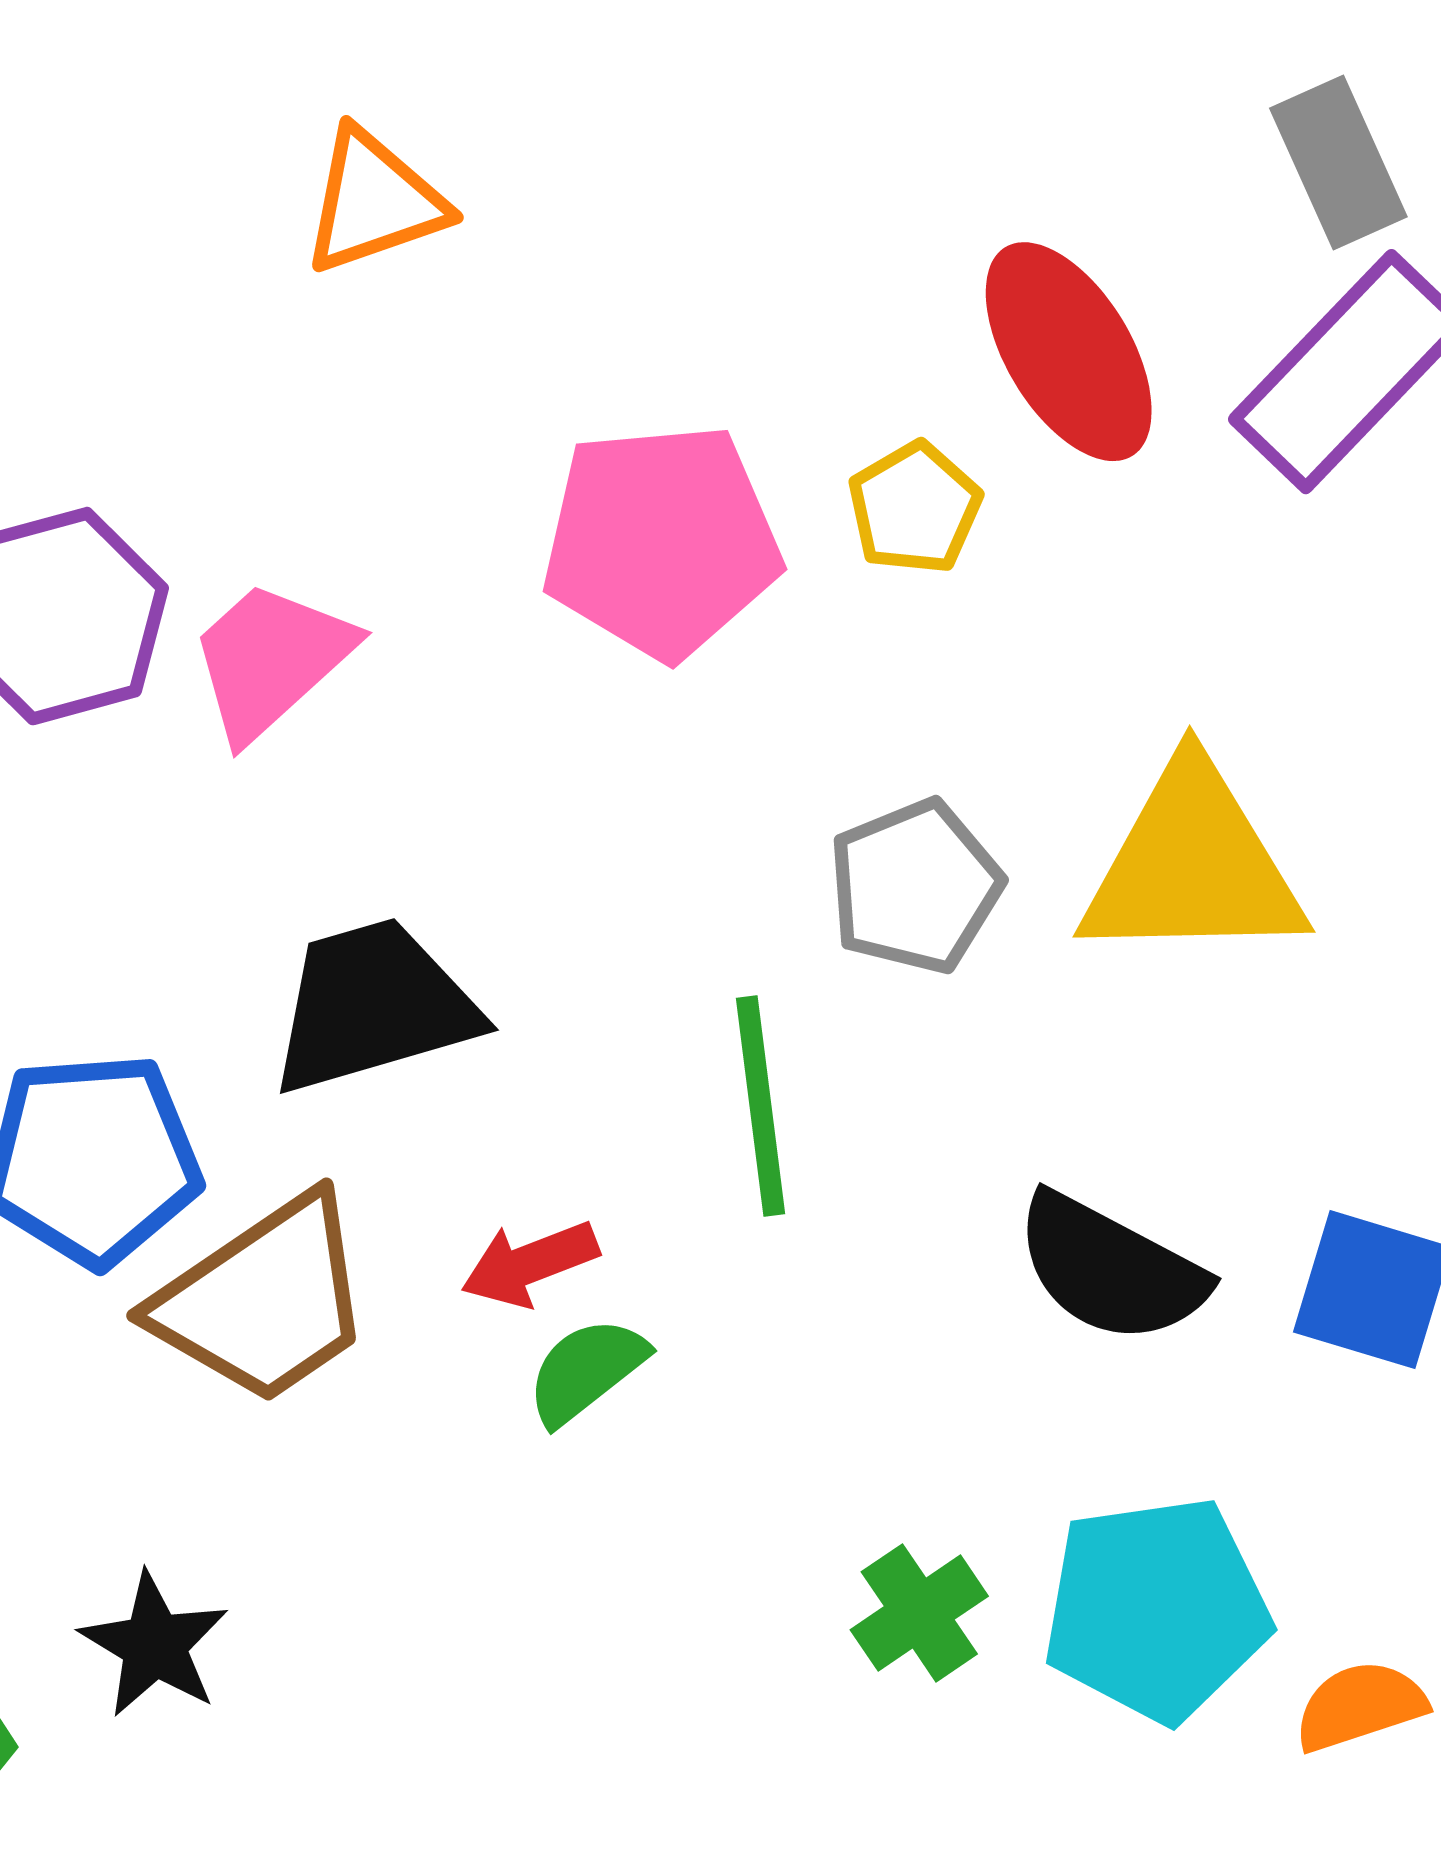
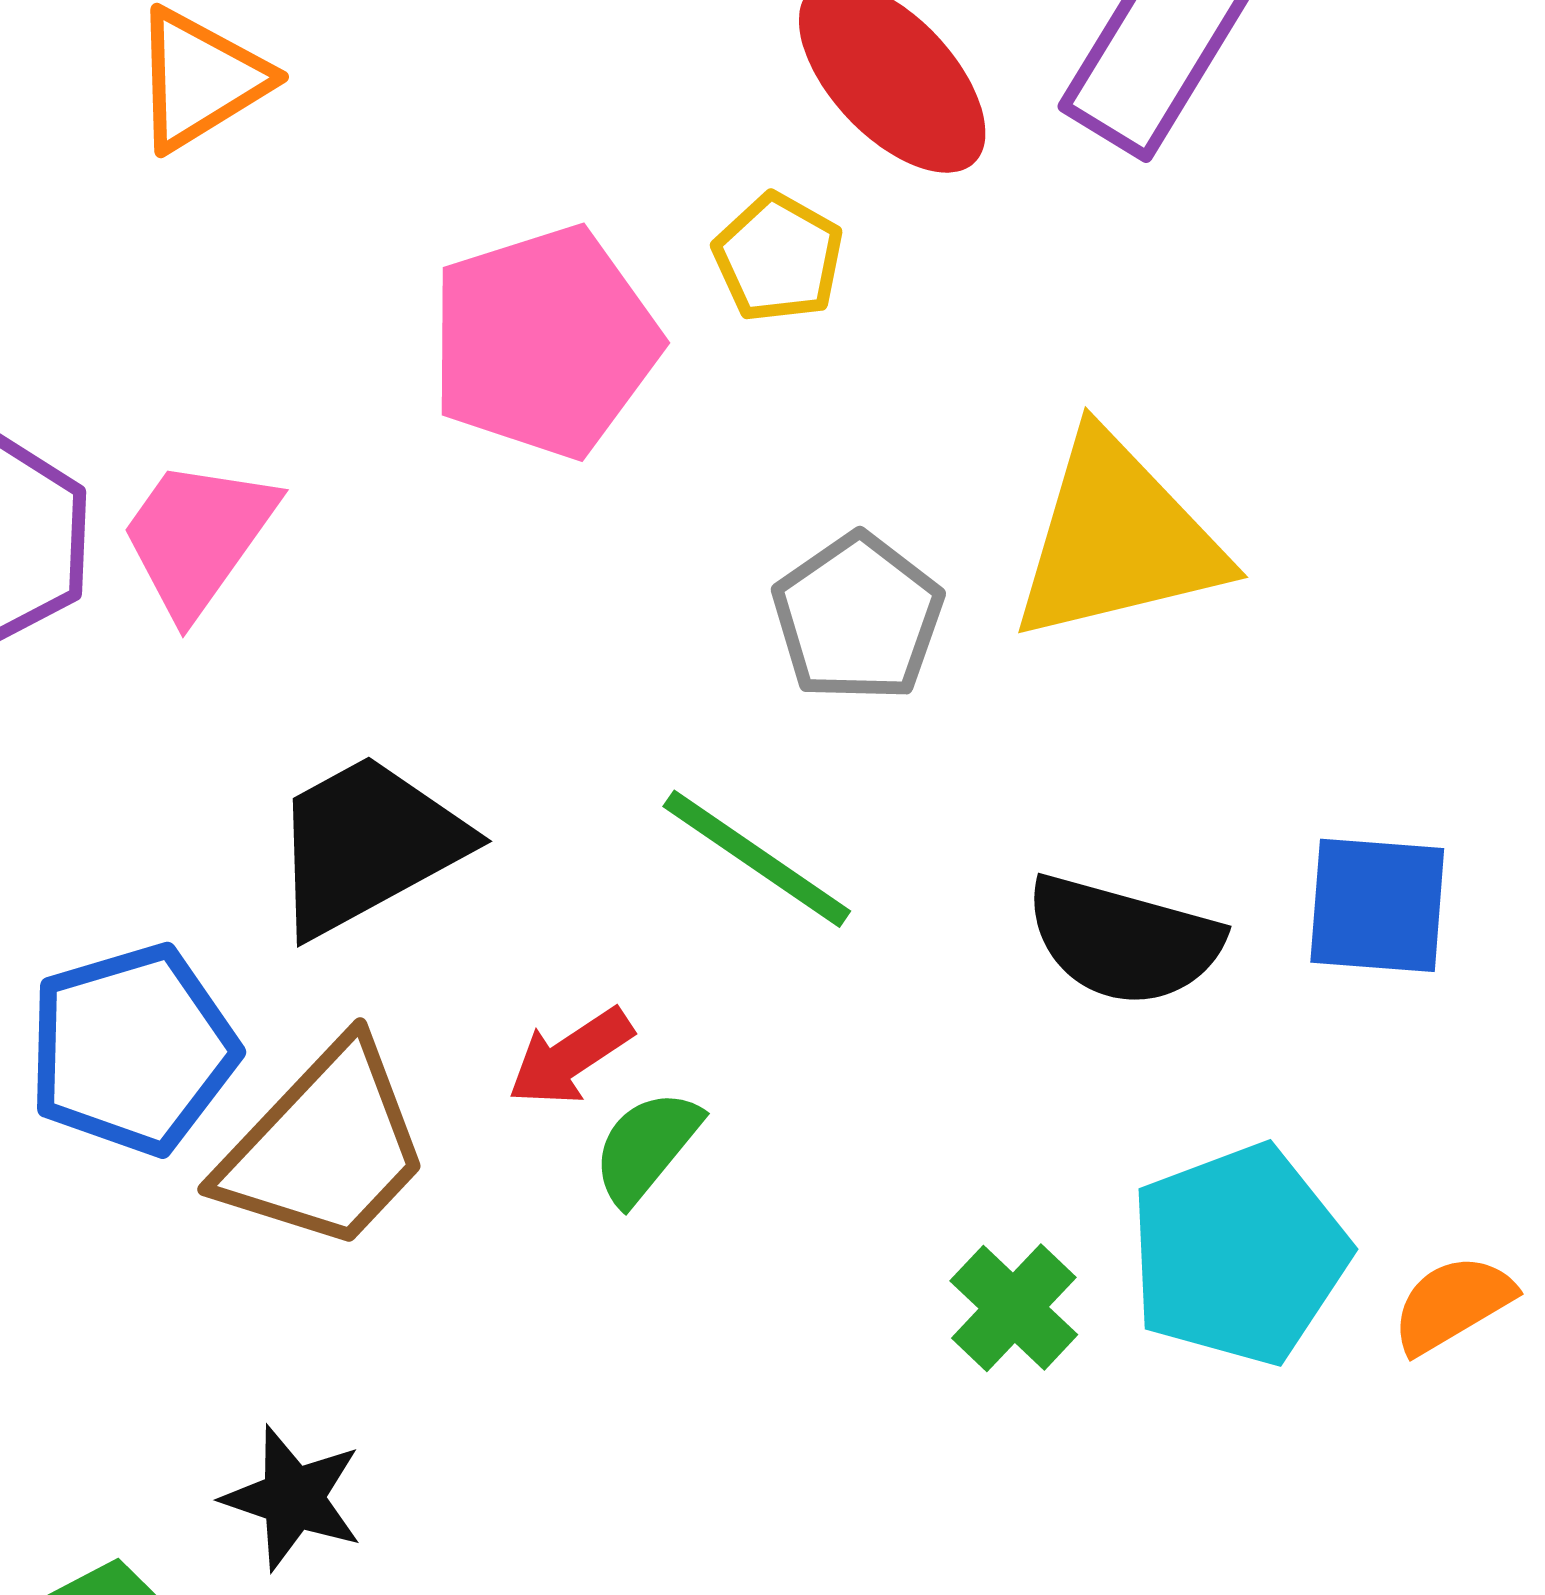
green line: (761, 1106) -> (757, 859), turned -36

